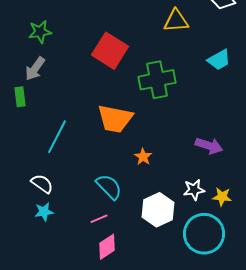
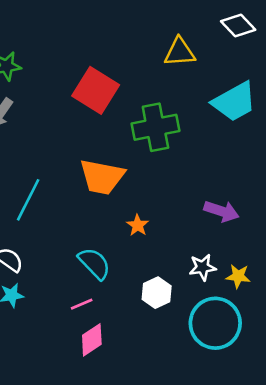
cyan trapezoid: (219, 60) -> (234, 102), size x1.5
white hexagon: (158, 210) -> (157, 293), size x0.7

